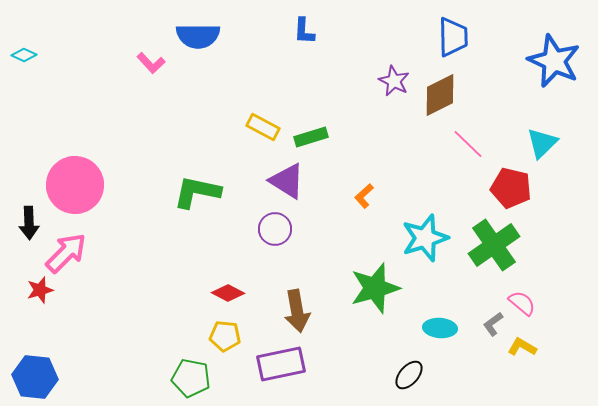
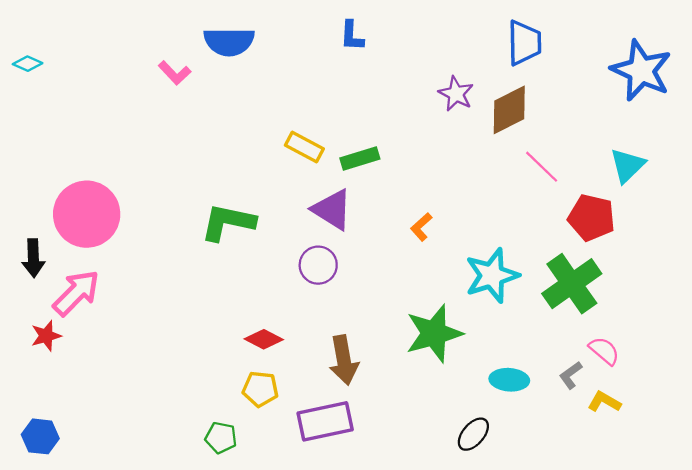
blue hexagon: (35, 377) -> (40, 436), size x0.7
green pentagon: (191, 378) -> (221, 438), size x0.7

